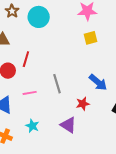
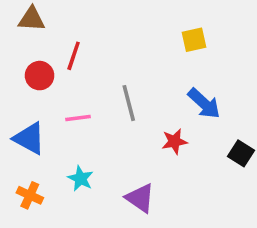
yellow square: (90, 38) -> (194, 40), moved
purple triangle: (68, 125) -> (140, 198), moved

